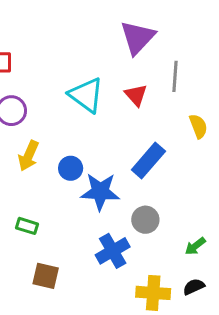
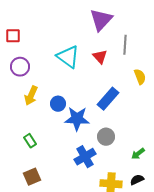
green rectangle: (27, 226) -> (30, 141), turned 40
brown square: (46, 276) -> (32, 177), moved, turned -36

